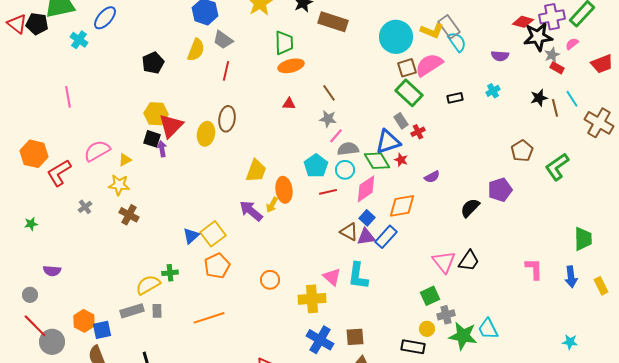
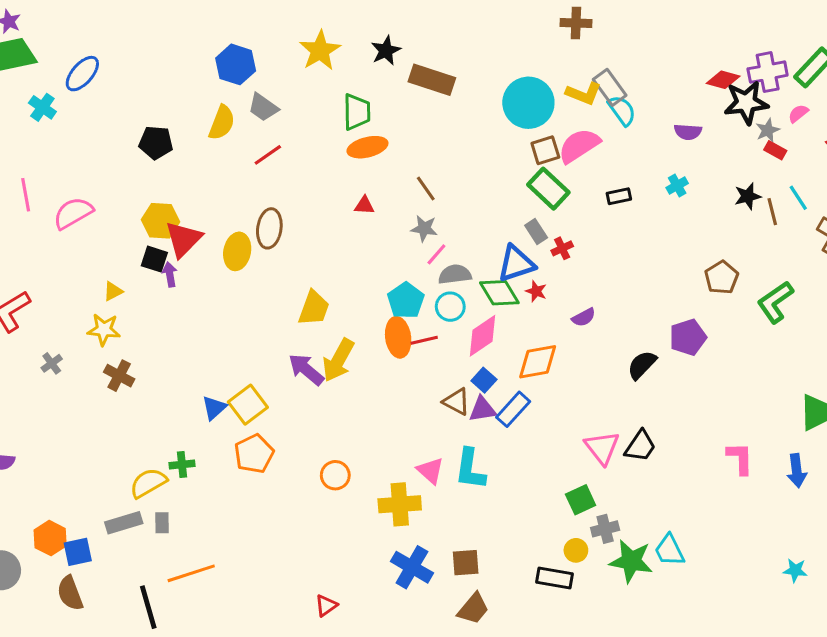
black pentagon: (153, 63) -> (156, 143), turned 30
red line: (226, 71) -> (268, 155), turned 42
pink semicircle: (97, 151) -> (73, 213), moved
orange ellipse: (284, 190) -> (398, 337), moved
yellow arrow: (272, 205) -> (338, 360), size x1.8
orange line: (209, 318) -> (191, 573), moved

